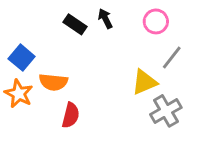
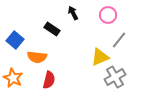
black rectangle: (75, 24) -> (52, 29), moved
orange star: (19, 94) -> (13, 78), moved

